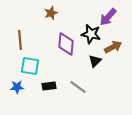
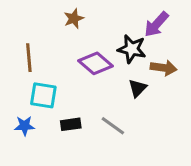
purple diamond: (66, 44) -> (96, 63), turned -55
brown arrow: (113, 47) -> (164, 68), turned 36

